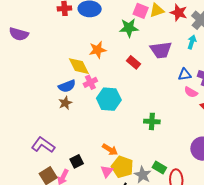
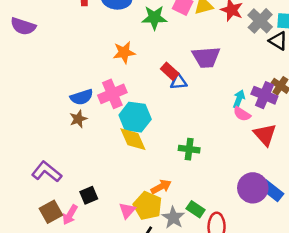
green star: (129, 28) -> (154, 18), moved
cyan arrow: (192, 42) -> (239, 99), moved
yellow diamond: (79, 66) -> (133, 139), moved
blue triangle: (185, 74) -> (179, 82), moved
pink cross: (90, 82) -> (112, 94), size x1.5
orange arrow: (110, 150) -> (161, 187), moved, turned -63

